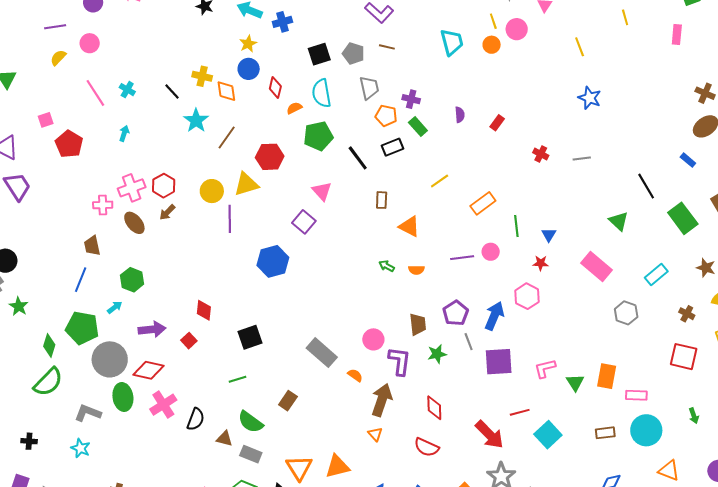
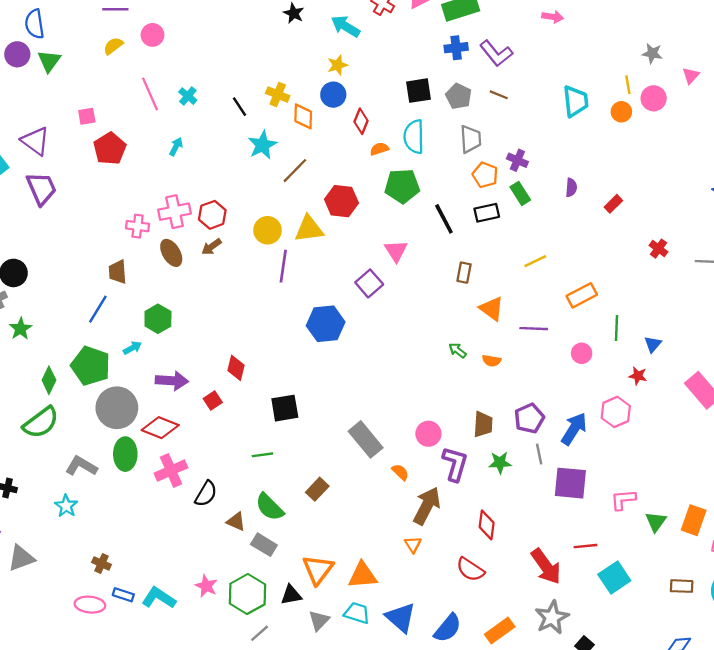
blue cross: (282, 22) -> (456, 48), moved
purple line: (462, 258) -> (534, 329), moved

